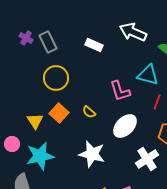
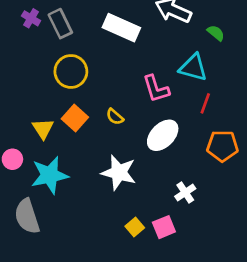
white rectangle: (94, 45) -> (121, 28), size x1.5
white cross: (147, 159) -> (185, 192), moved, size x0.7

